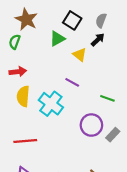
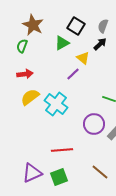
purple line: (72, 82) -> (73, 74), moved, turned -72
yellow semicircle: (23, 96) -> (30, 97), turned 48
red line: (25, 141) -> (62, 150), moved

